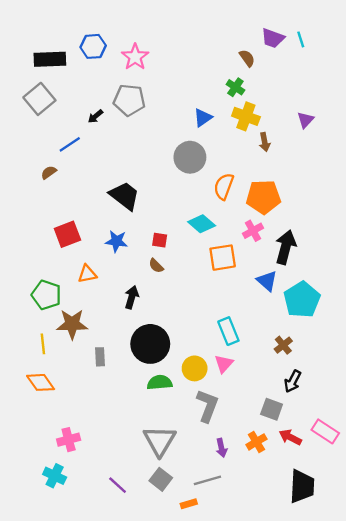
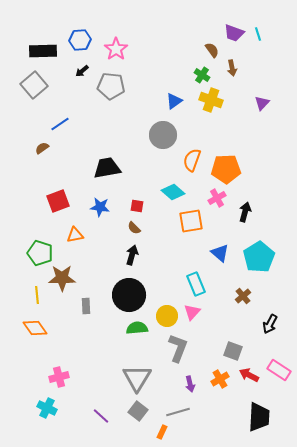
black arrow: (95, 116) -> (82, 71), moved
brown arrow: (265, 142) -> (232, 68), moved
black trapezoid: (125, 196) -> (107, 168), turned -48
black arrow: (286, 247) -> (245, 212), size x0.7
blue triangle: (267, 281) -> (220, 253), moved
black arrow: (132, 297) -> (132, 255), moved
black arrow: (293, 381) -> (270, 324), moved
orange rectangle: (189, 504) -> (162, 432), turned -48

